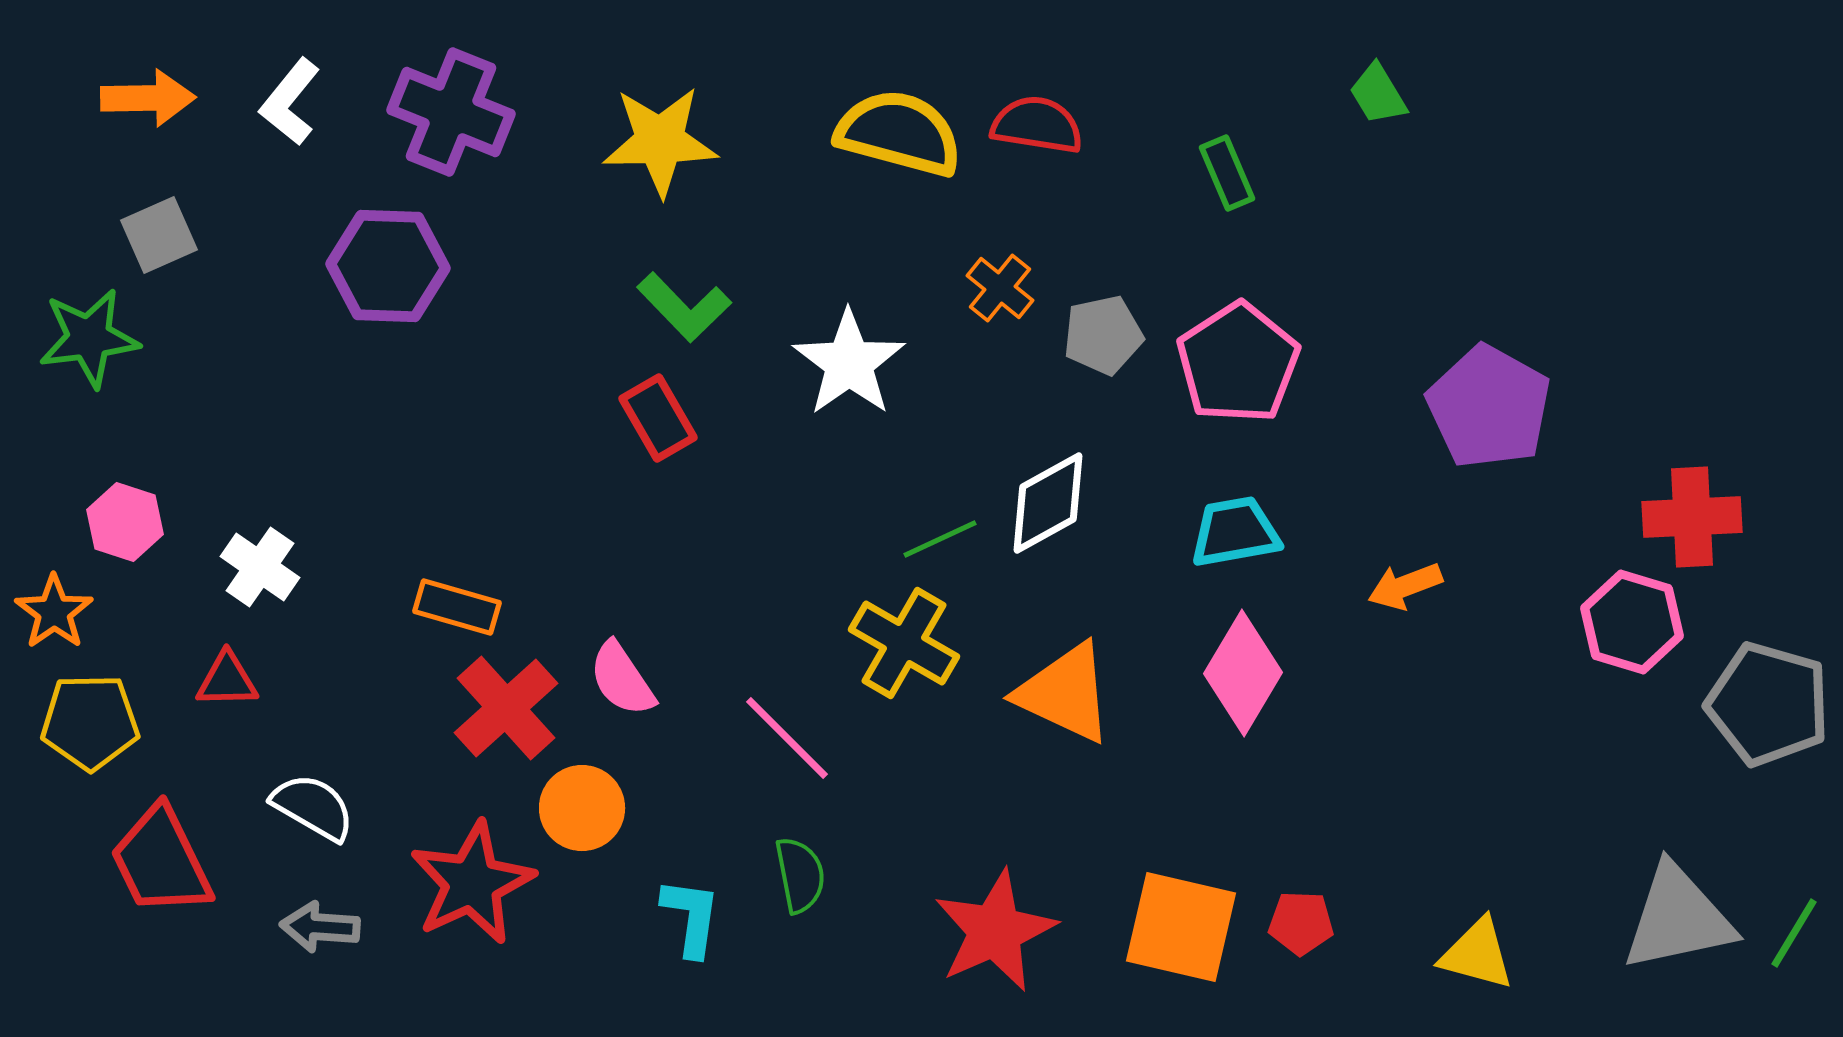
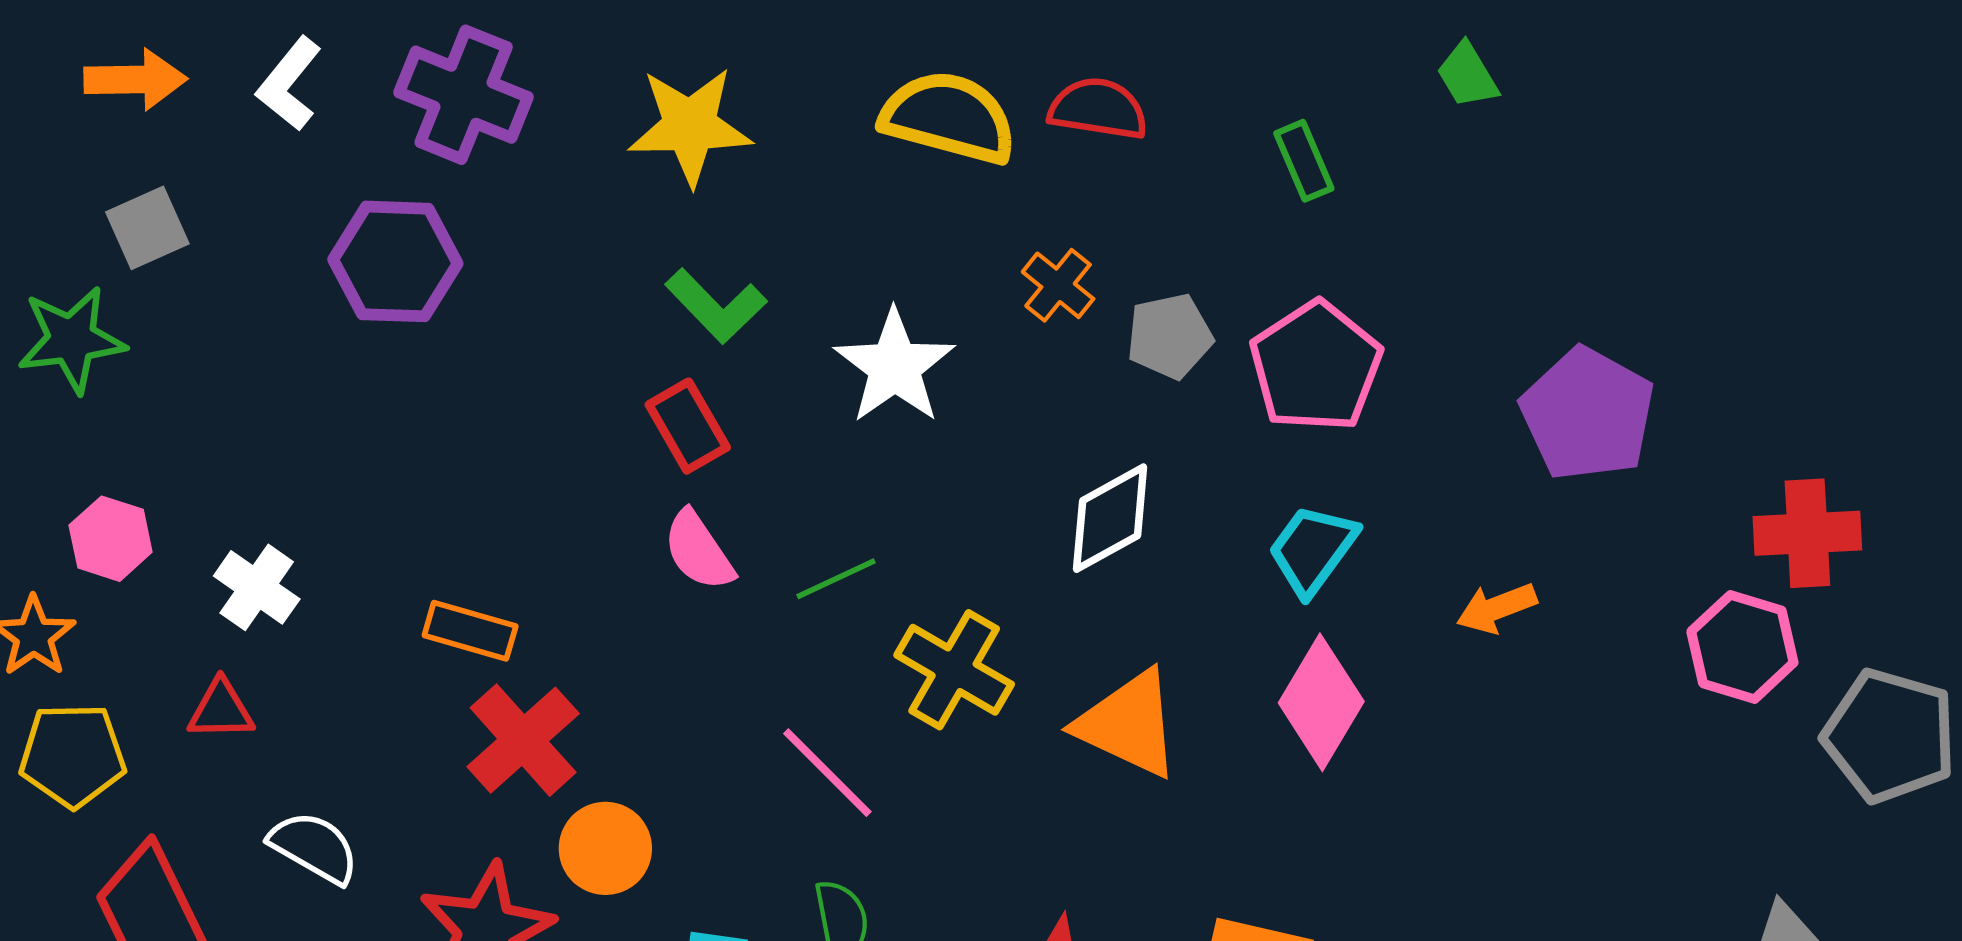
cyan trapezoid: (1235, 532) -> (1313, 550), turned -44
green line: (940, 539) -> (836, 579), moved
pink semicircle: (622, 679) -> (699, 551), moved

